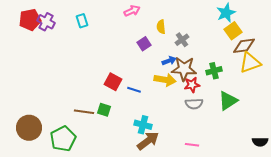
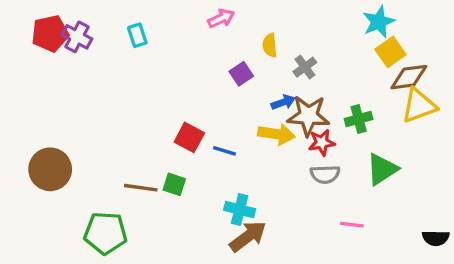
brown circle: (29, 128) -> (50, 169), moved
green pentagon: (63, 139) -> (105, 233), turned 30
pink line: (192, 145) -> (352, 225), moved

